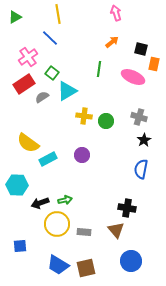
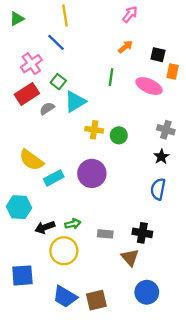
pink arrow: (116, 13) -> (130, 14), turned 56
gray cross: (139, 117) -> (166, 130), moved
purple circle: (82, 155) -> (92, 173), size x1.6
gray rectangle: (84, 232) -> (105, 234), moved
blue square: (20, 246) -> (22, 275), size x1.5

